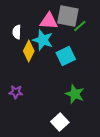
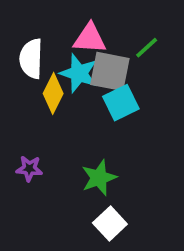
gray square: (68, 16) -> (110, 71), moved
white semicircle: (17, 32) -> (31, 59), size x1.5
green star: (75, 94) -> (99, 178), moved, turned 30

